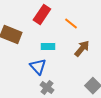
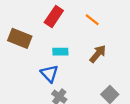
orange line: (71, 24) -> (92, 20), moved

